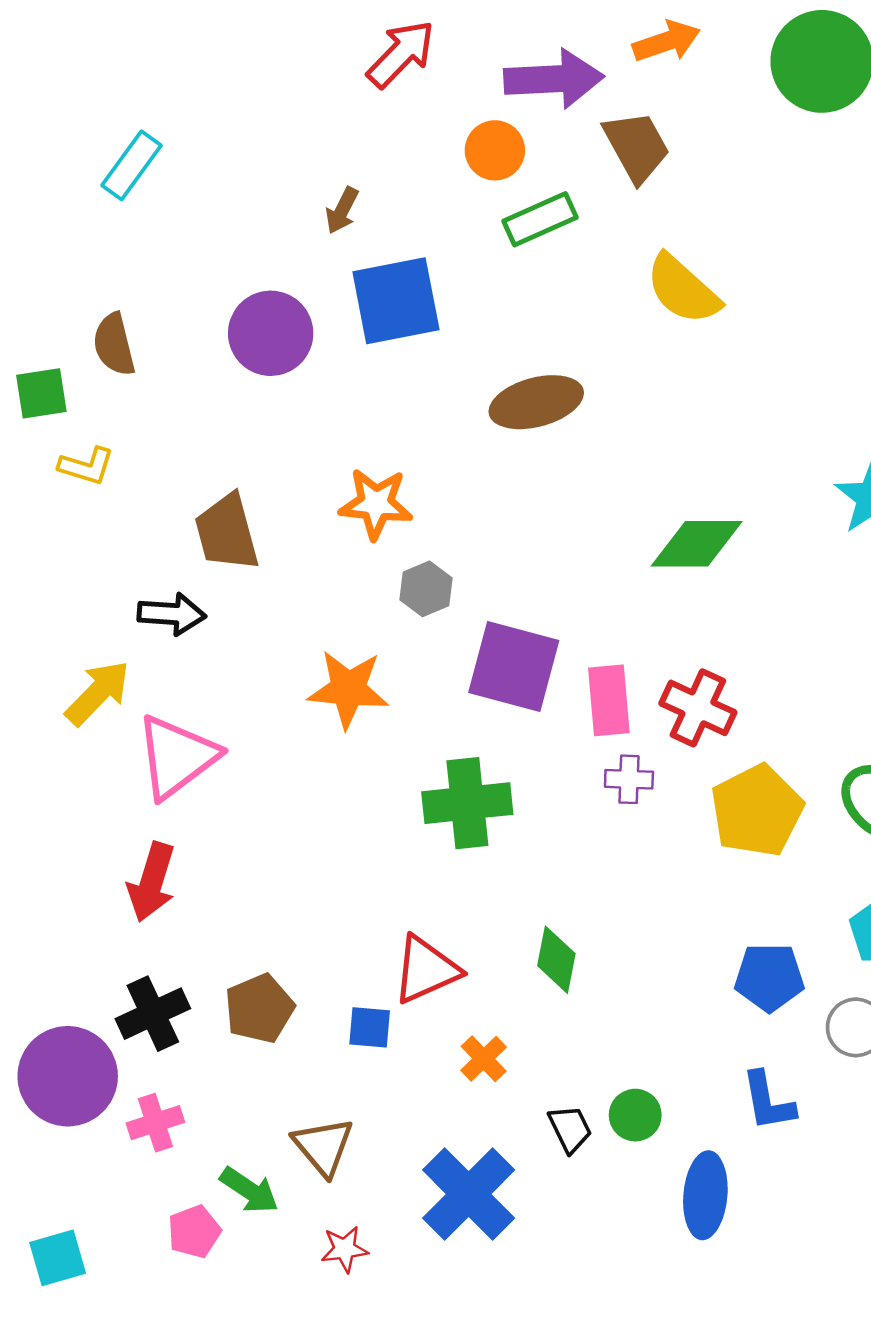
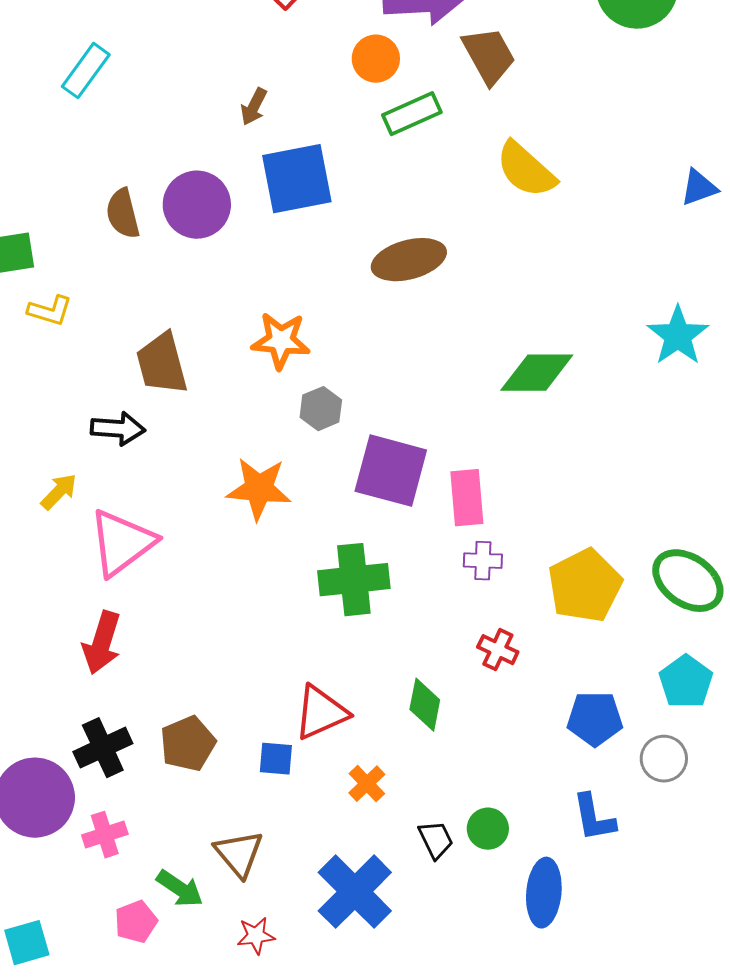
brown semicircle: (114, 345) -> (123, 214), moved
yellow arrow: (98, 693) -> (59, 492), size x0.7
red cross: (698, 708) -> (498, 650), moved, size x0.7

